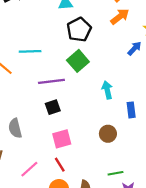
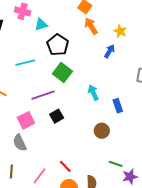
orange arrow: (120, 16) -> (91, 26), turned -72
cyan line: (30, 51) -> (25, 63), moved
black square: (53, 107) -> (57, 116), moved
pink square: (62, 139) -> (26, 120), moved
green line: (116, 173) -> (116, 164), turned 40

